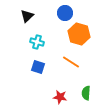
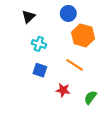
green semicircle: (86, 93) -> (90, 97), turned 32
red star: (60, 97) -> (63, 90), moved

